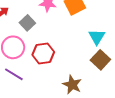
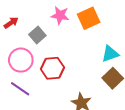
cyan triangle: (97, 37) -> (110, 54), turned 36

